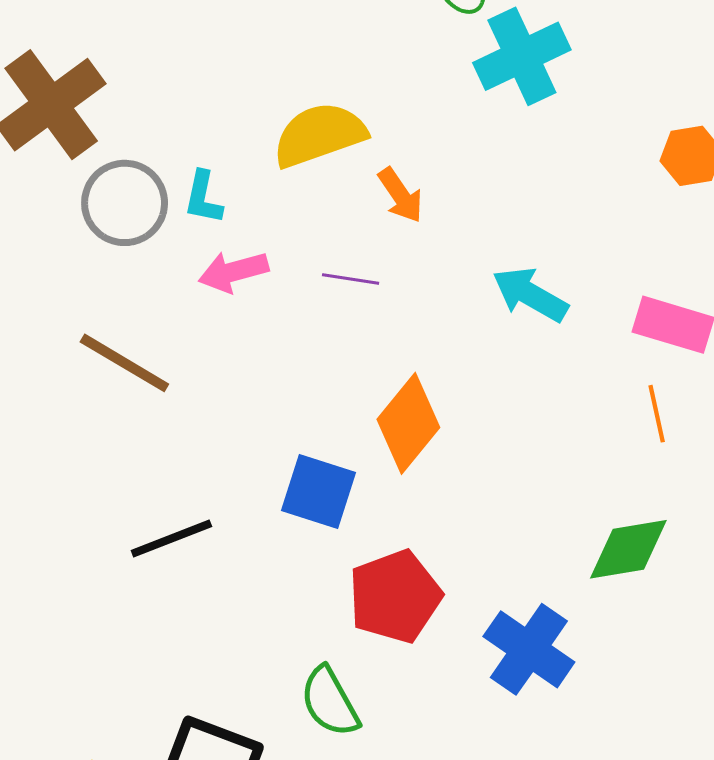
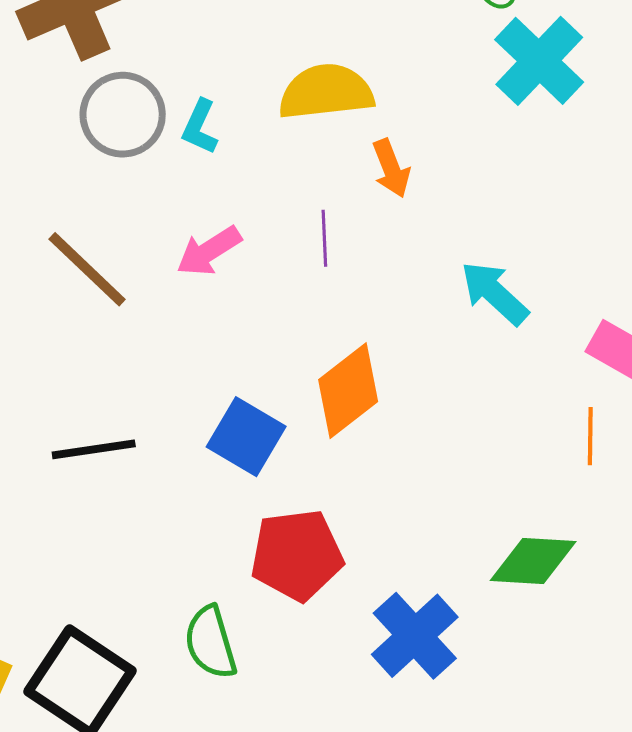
cyan cross: (522, 56) -> (539, 61), turned -34
pink arrow: (233, 272) -> (209, 251), moved, turned -30
purple line: (351, 279) -> (324, 238), turned 66

